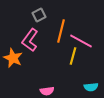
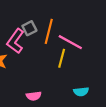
gray square: (39, 15) -> (29, 28), moved

